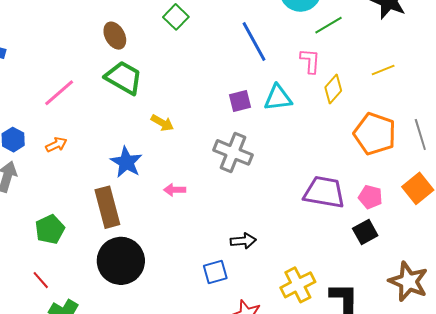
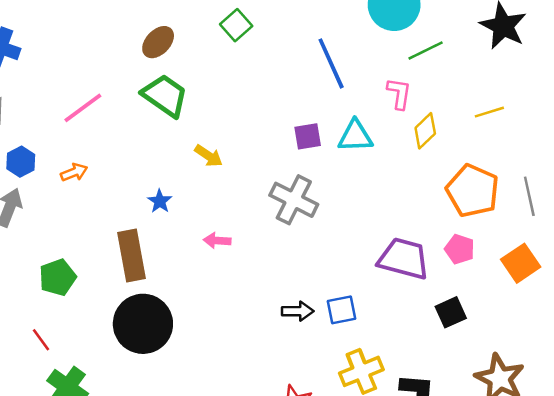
brown ellipse: (115, 36) -> (158, 42), turned 68
blue star: (126, 162) -> (160, 201), size x0.6
pink pentagon: (370, 197) -> (460, 249), moved
blue square: (215, 272) -> (342, 310), moved

